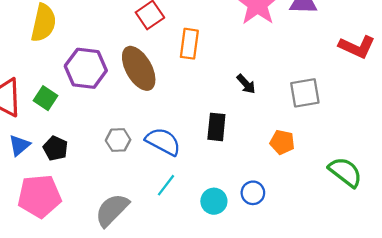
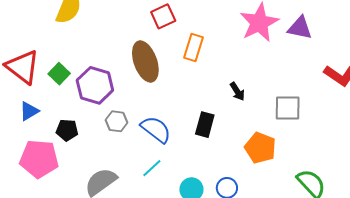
purple hexagon: (86, 68) -> (95, 85), moved
orange pentagon: (282, 142) -> (260, 148), size x1.4
black pentagon: (55, 148) -> (67, 130), moved, turned -30

